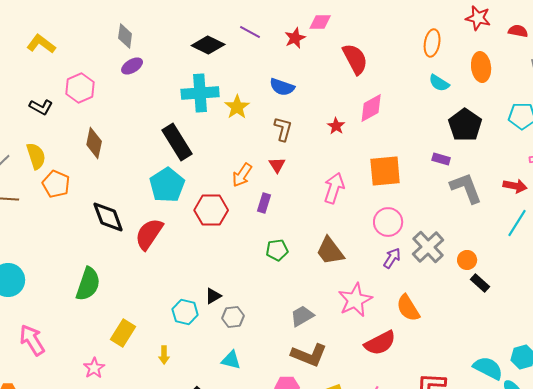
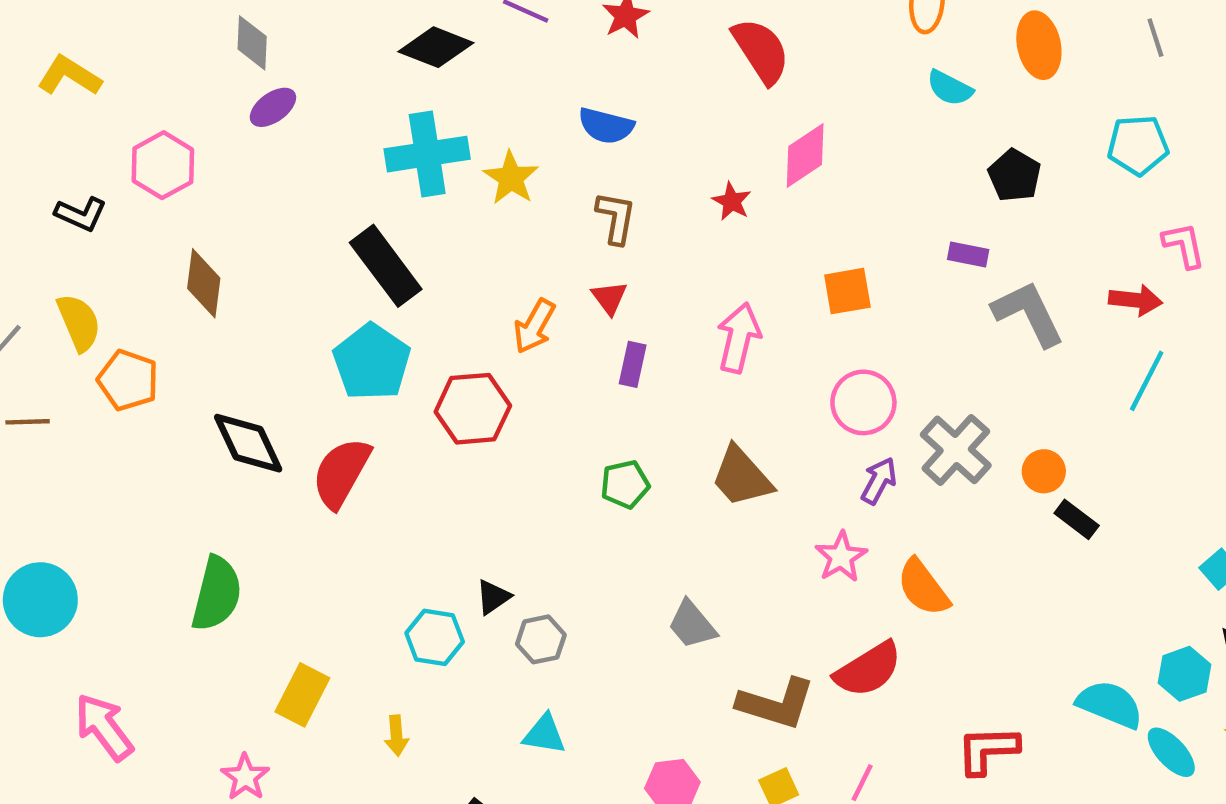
black pentagon: (465, 125) -> (1015, 175), size x0.7
orange square: (385, 171) -> (847, 291), size x0.7
purple rectangle: (264, 203) -> (633, 364), moved
pink star: (355, 300) -> (841, 557), moved, size x0.7
gray trapezoid: (302, 316) -> (692, 625), turned -95
brown L-shape: (309, 355) -> (776, 704), moved

